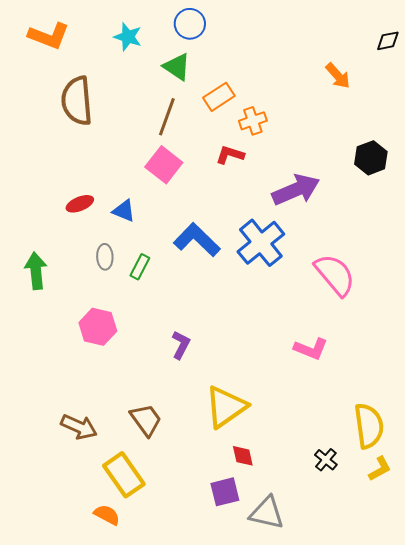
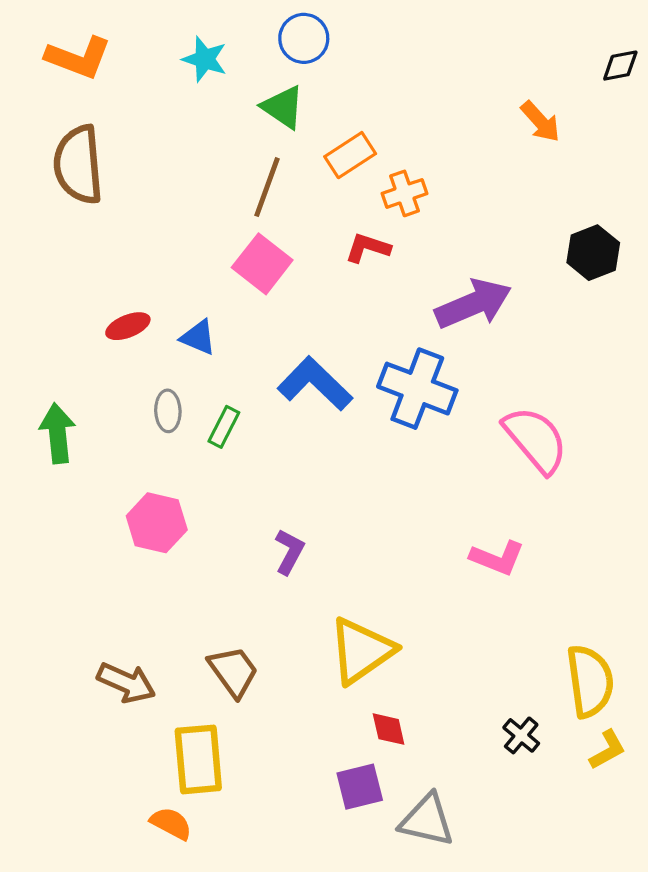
brown semicircle: (77, 101) -> (78, 165), moved
blue cross: (261, 243) -> (417, 389), turned -30
yellow rectangle: (124, 475) -> (198, 759), turned 30

